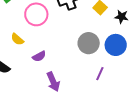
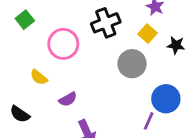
gray circle: (89, 43) -> (132, 64), moved
blue circle: (116, 45) -> (166, 99), moved

